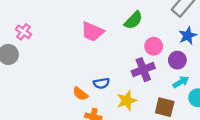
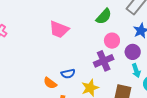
green semicircle: (133, 20) -> (104, 16), moved
cyan arrow: (181, 82) -> (136, 71), turned 104

